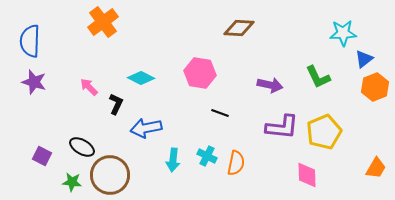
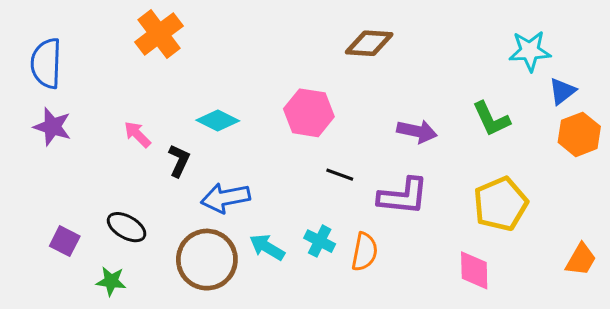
purple L-shape: (282, 127) -> (403, 196), moved
cyan arrow: (173, 160) -> (267, 247), turned 115
brown circle: (110, 175) -> (207, 260), moved

